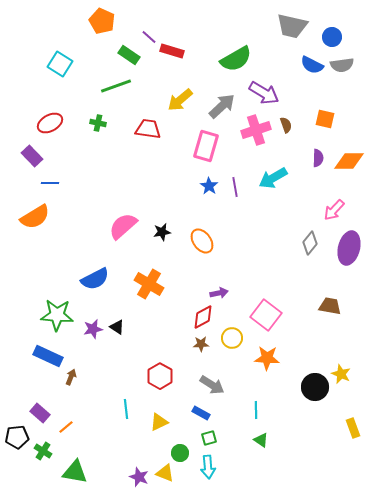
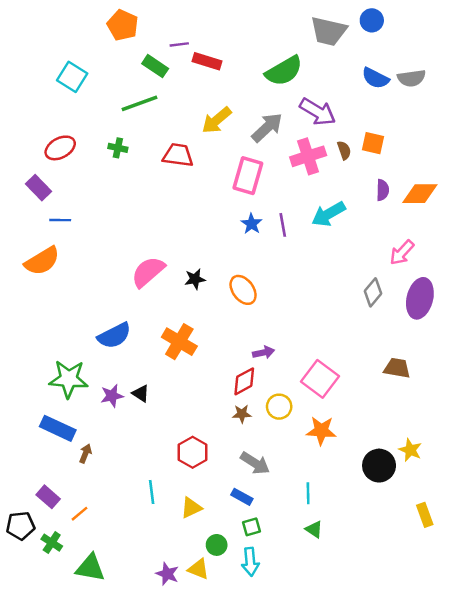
gray trapezoid: (292, 26) -> (328, 31), moved
purple line: (149, 37) -> (179, 44), turned -49
blue circle: (332, 37) -> (372, 20), moved
orange square: (325, 119) -> (373, 143), moved

